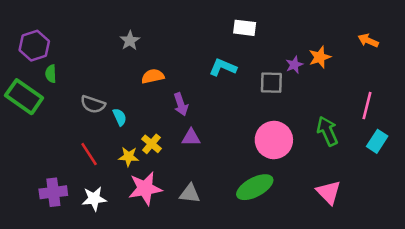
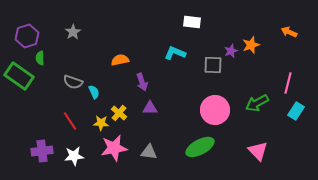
gray star: (130, 41) -> (73, 32), moved
green arrow: (327, 131) -> (257, 103), turned -95

